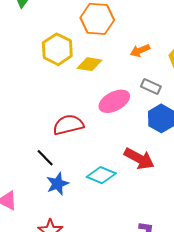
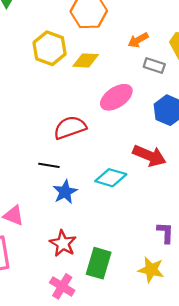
gray rectangle: (151, 87) -> (154, 66), moved
black line: (45, 158) -> (49, 165), turned -30

